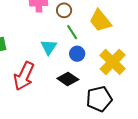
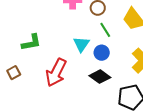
blue circle: (77, 54) -> (102, 53), moved

